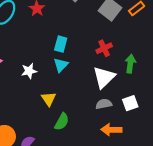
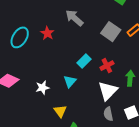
cyan rectangle: (61, 44) -> (84, 61), moved, turned 32
gray semicircle: (104, 104) -> (108, 114), turned -88

